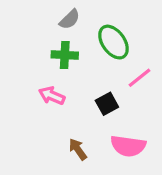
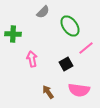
green cross: (65, 55) -> (13, 34), moved
pink arrow: (52, 96) -> (32, 59), turned 56

